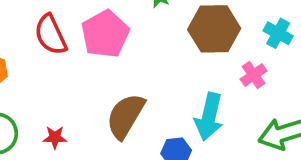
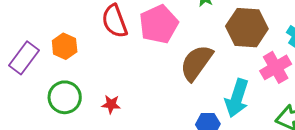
pink cross: (254, 75) -> (276, 67), size x1.4
brown semicircle: (126, 116) -> (196, 63), moved

